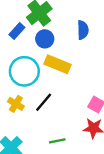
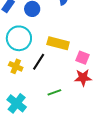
yellow rectangle: (57, 64) -> (58, 43), moved

